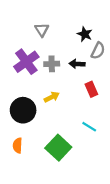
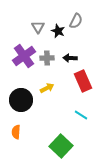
black star: (85, 34) -> (58, 31), moved
gray semicircle: (98, 51) -> (76, 21), moved
red rectangle: (91, 89) -> (83, 81), size x1.5
green square: (58, 148) -> (61, 146), moved

